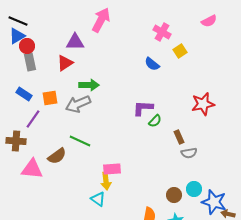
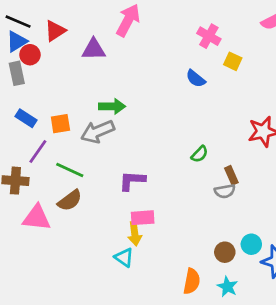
yellow square: (180, 51) -> (233, 61), turned -32
gray rectangle: (30, 62) -> (17, 73), moved
red triangle: (65, 63) -> (55, 31), moved
purple L-shape: (143, 108) -> (132, 181), moved
green line: (80, 141) -> (70, 170), moved
gray semicircle: (189, 153) -> (225, 191), moved

